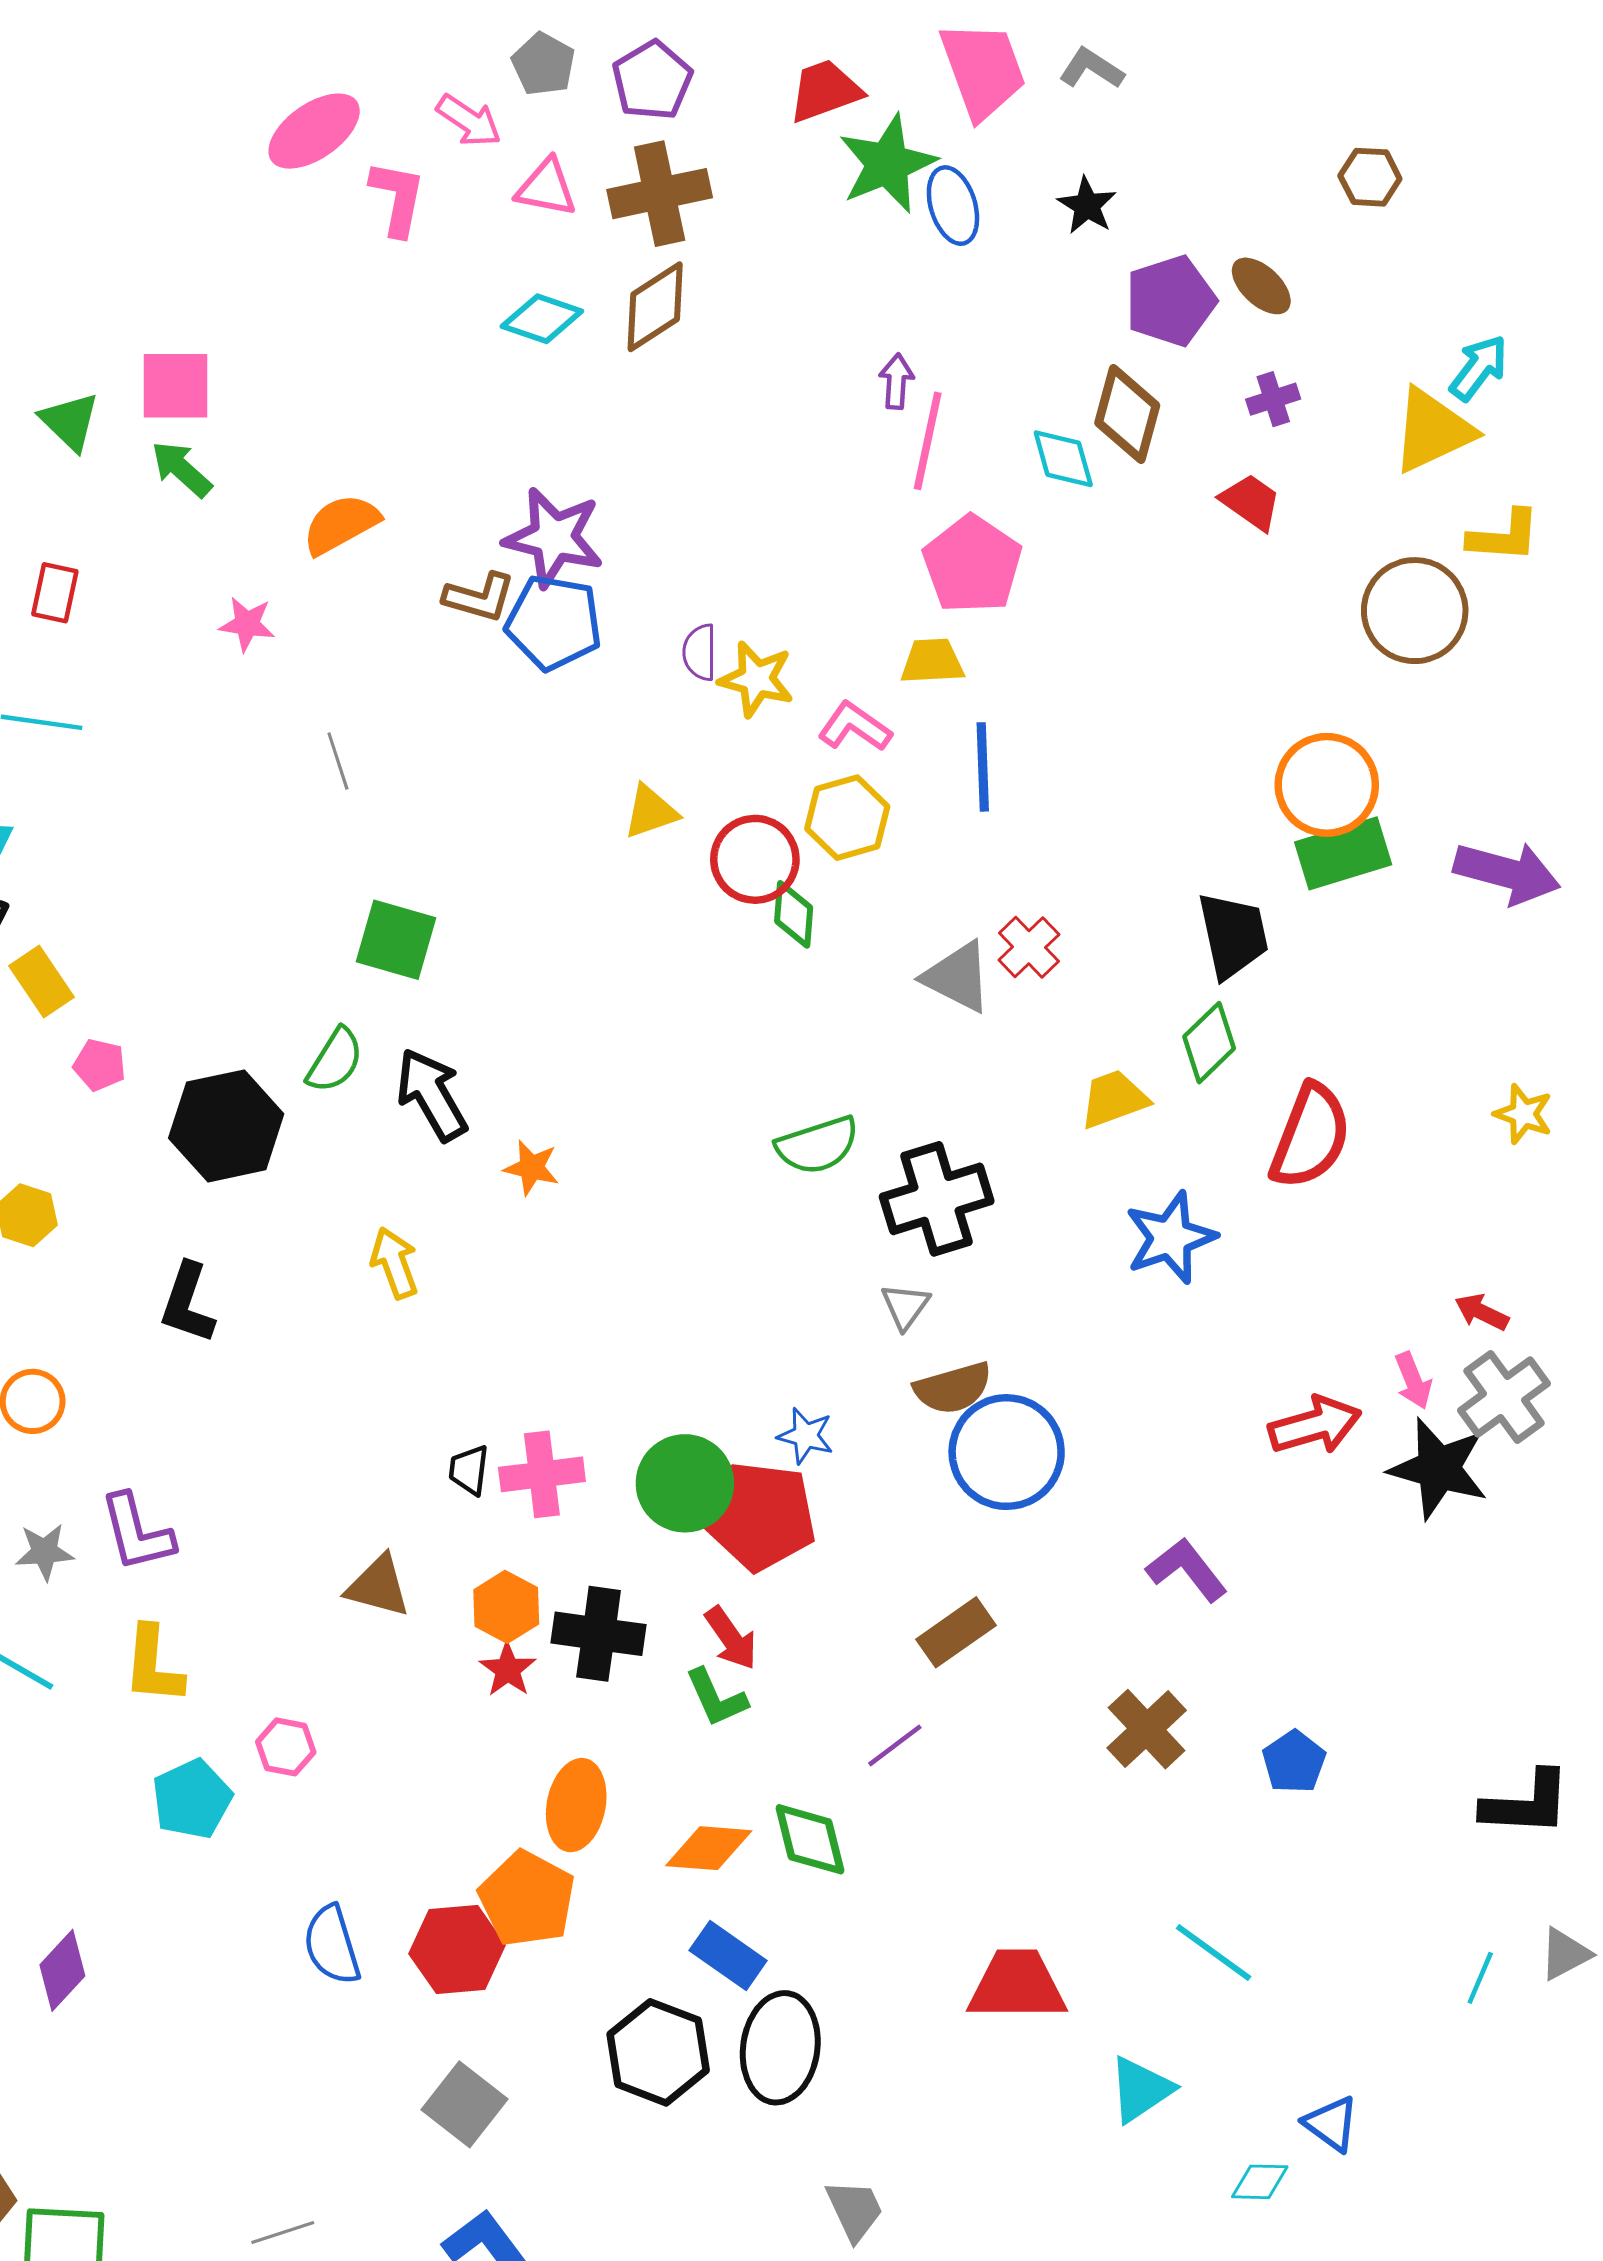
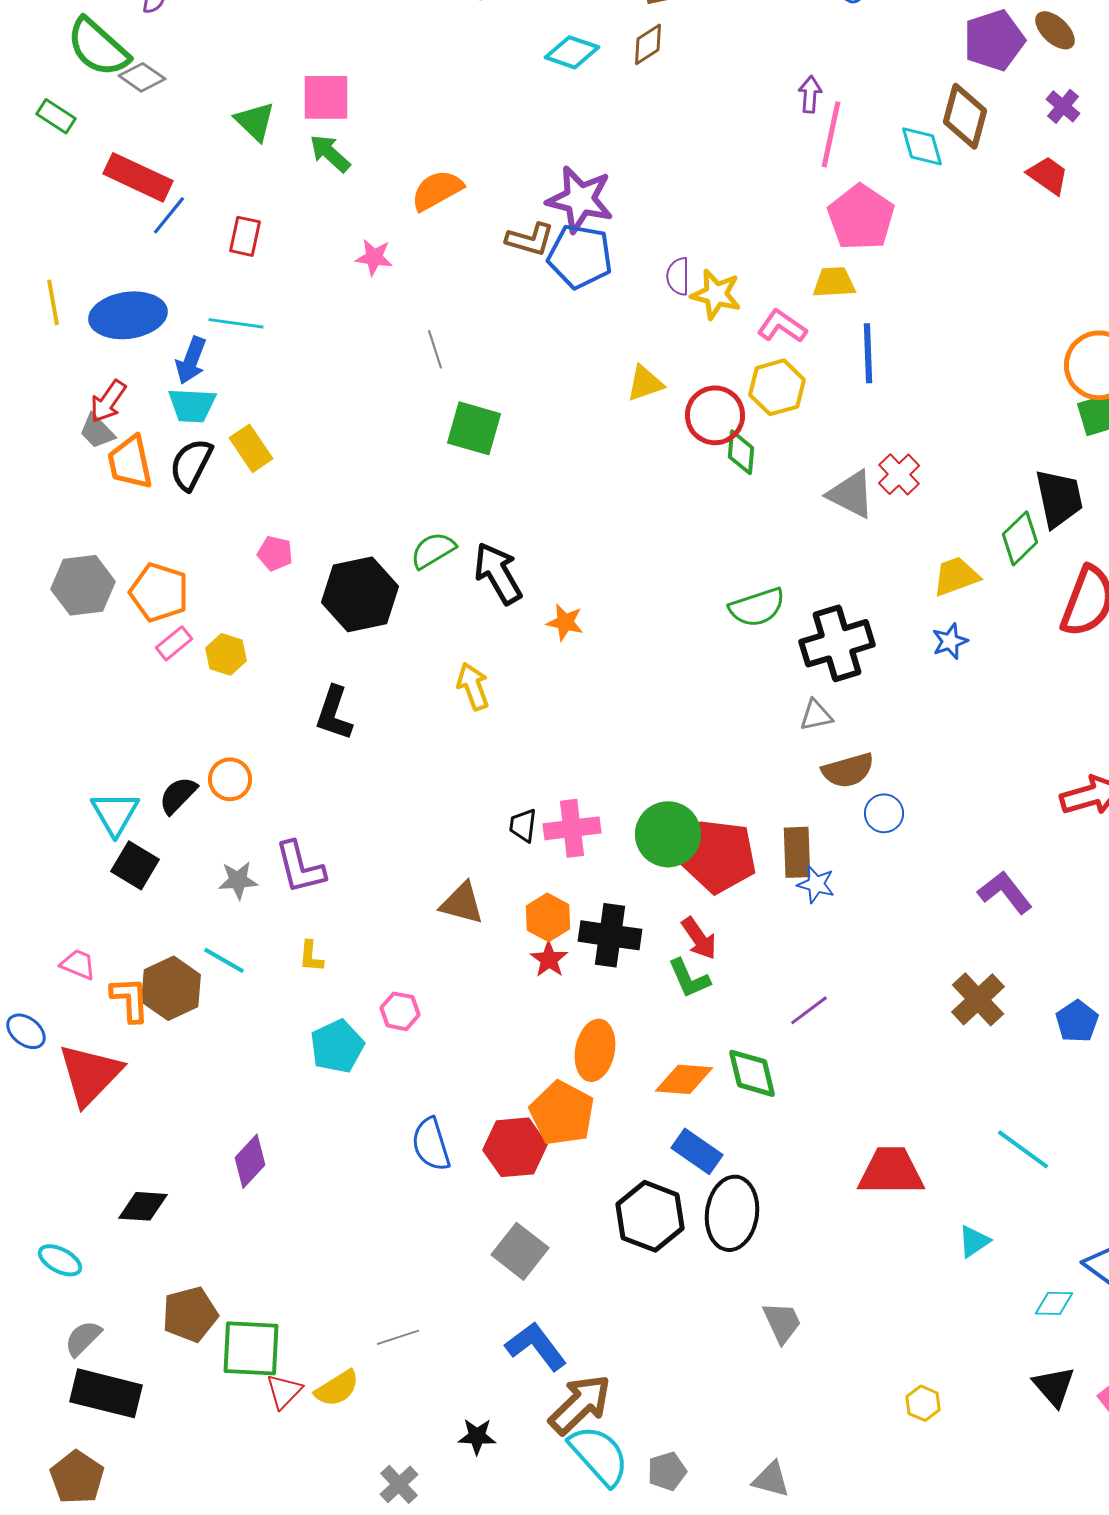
brown diamond: (655, 307) -> (648, 44), size x0.7
purple cross: (1273, 399) -> (1063, 106), turned -32
black trapezoid: (1233, 935) -> (1059, 498), moved
green square: (396, 940) -> (474, 428), moved
yellow rectangle: (42, 981) -> (251, 448), moved
green semicircle: (335, 1060) -> (433, 550), turned -153
blue star: (1170, 1238) -> (950, 641), moved, size x0.6
gray triangle: (905, 1306) -> (816, 715), turned 42
blue star: (806, 1436) -> (816, 884), moved
blue circle: (1007, 1452) -> (884, 813), size x0.5
brown rectangle: (956, 1632) -> (797, 852), moved, turned -57
yellow L-shape: (153, 1665) -> (311, 956), size x0.6
cyan triangle: (1141, 2089) -> (974, 1241), size x0.7

